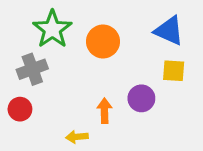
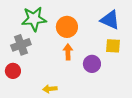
green star: (52, 29) -> (34, 19), turned 30
orange arrow: (105, 111) -> (68, 52), moved

